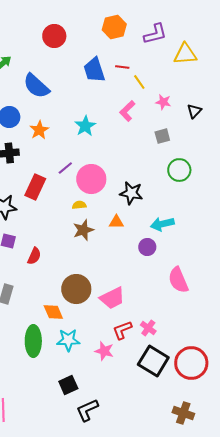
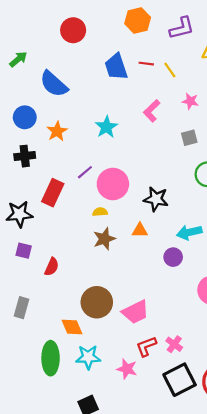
yellow line: (139, 82) -> (170, 70), moved
black square: (153, 361) -> (180, 380), turned 32

